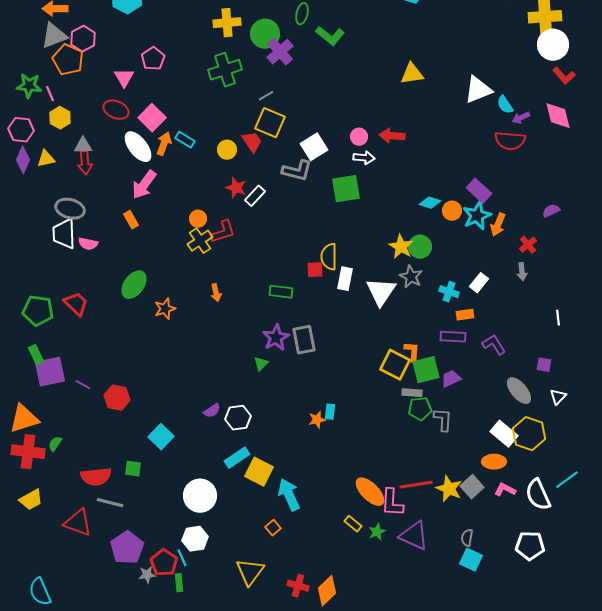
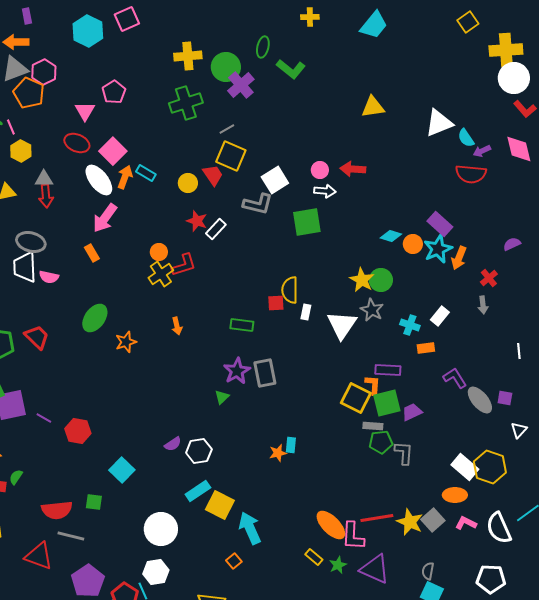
white rectangle: (345, 279) -> (306, 312), size x0.7
purple rectangle: (453, 337) -> (388, 370), moved
gray ellipse: (519, 391) -> (480, 400), moved

